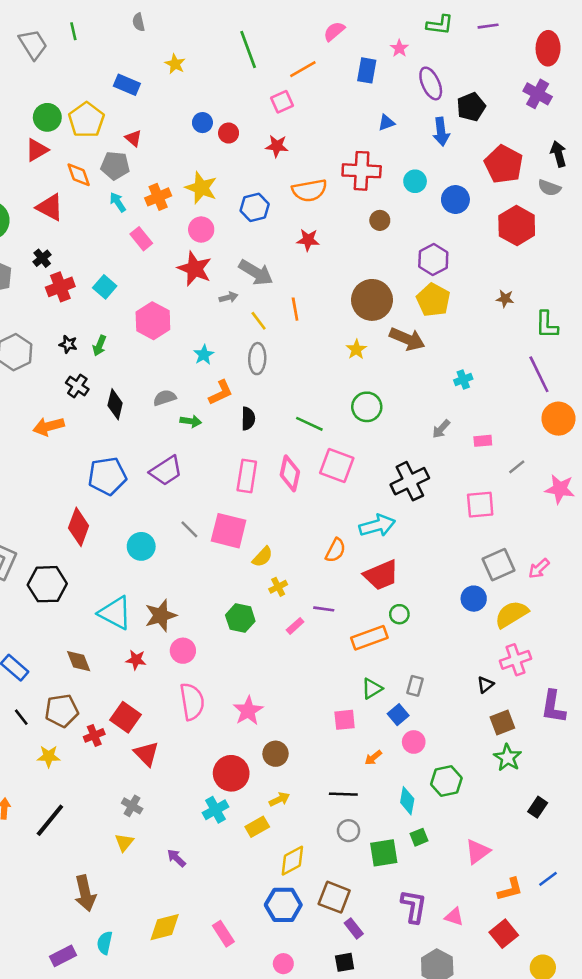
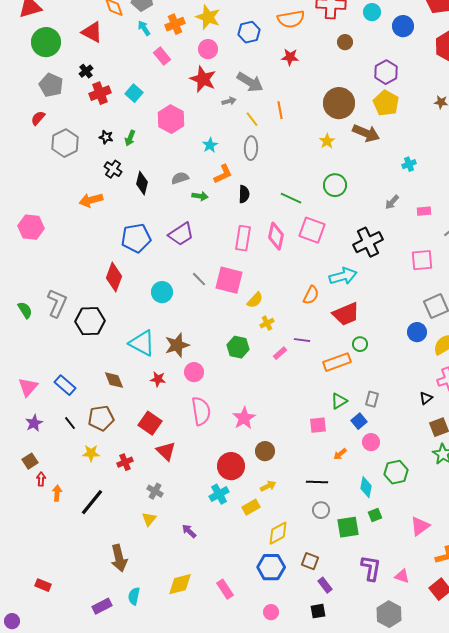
red cross: (94, 735) -> (125, 462), moved
brown square: (334, 897) -> (310, 561), size x0.7

